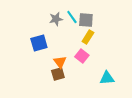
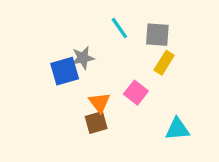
gray star: (56, 19) -> (83, 58), moved
gray square: (86, 20) -> (157, 35), moved
yellow rectangle: (88, 37) -> (164, 63), moved

